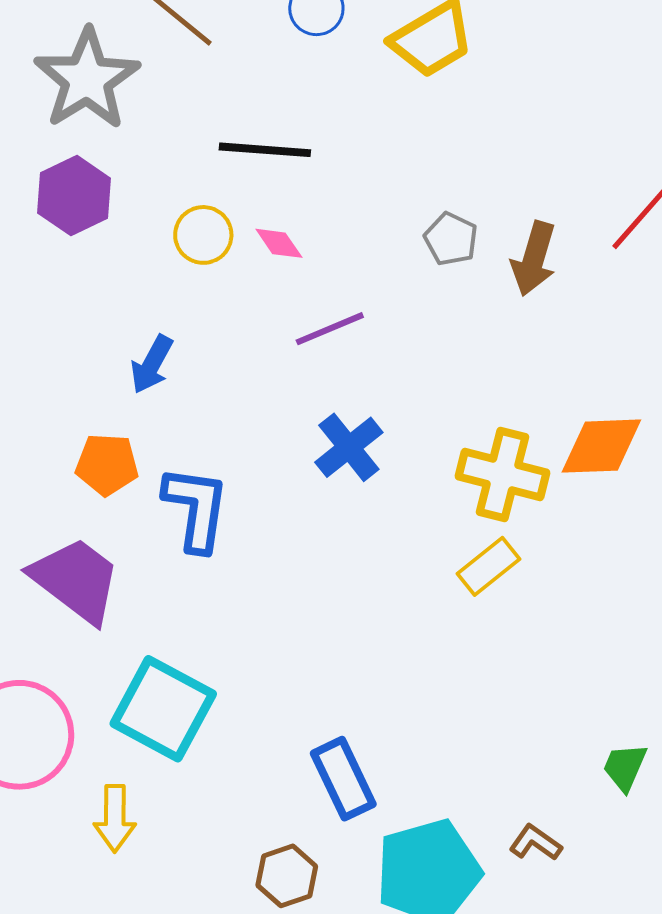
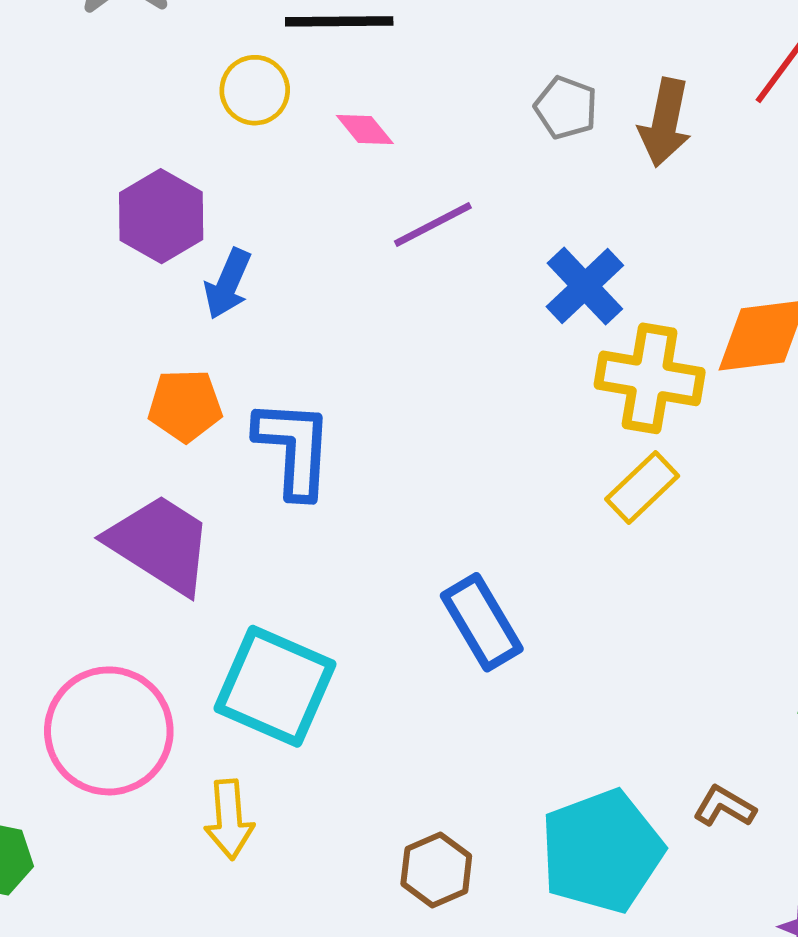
purple hexagon: (74, 196) -> (161, 216), moved
yellow circle: (203, 235) -> (255, 90), moved
blue cross: (349, 447) -> (585, 286), moved
blue rectangle: (343, 779) -> (482, 622), moved

